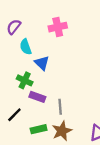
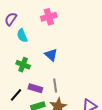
blue triangle: (42, 63) -> (51, 55), moved
purple rectangle: (37, 97) -> (35, 88), moved

